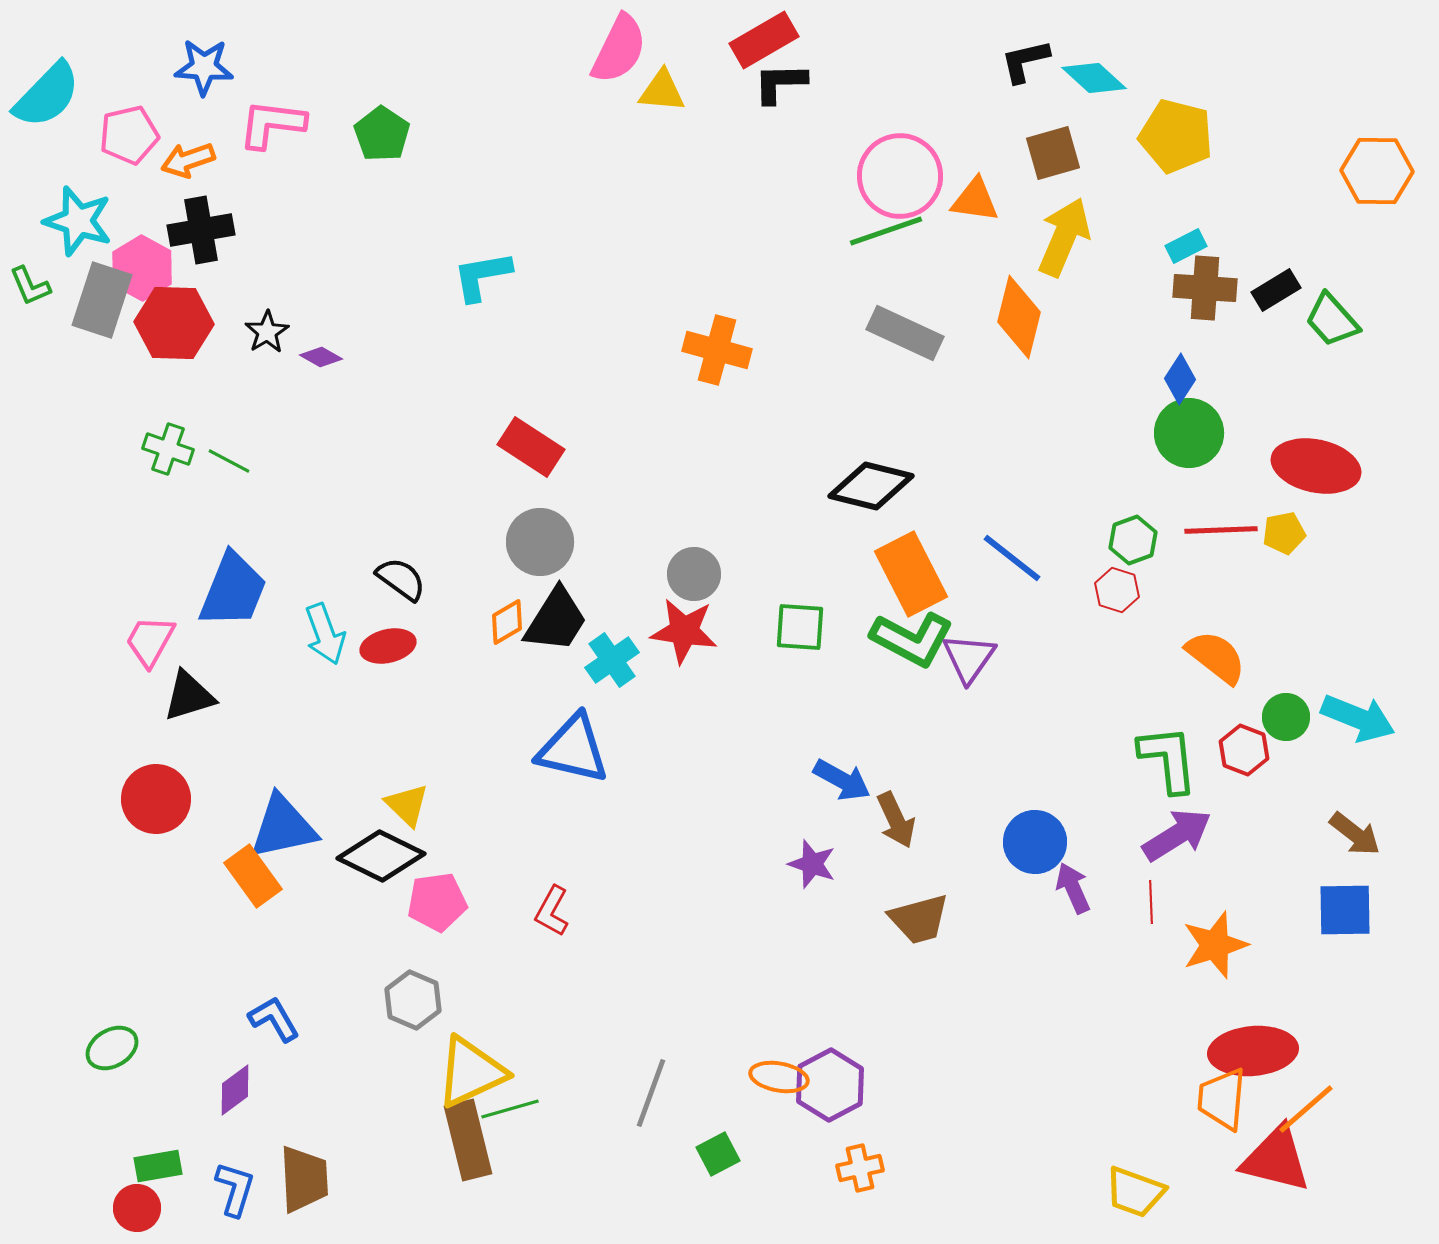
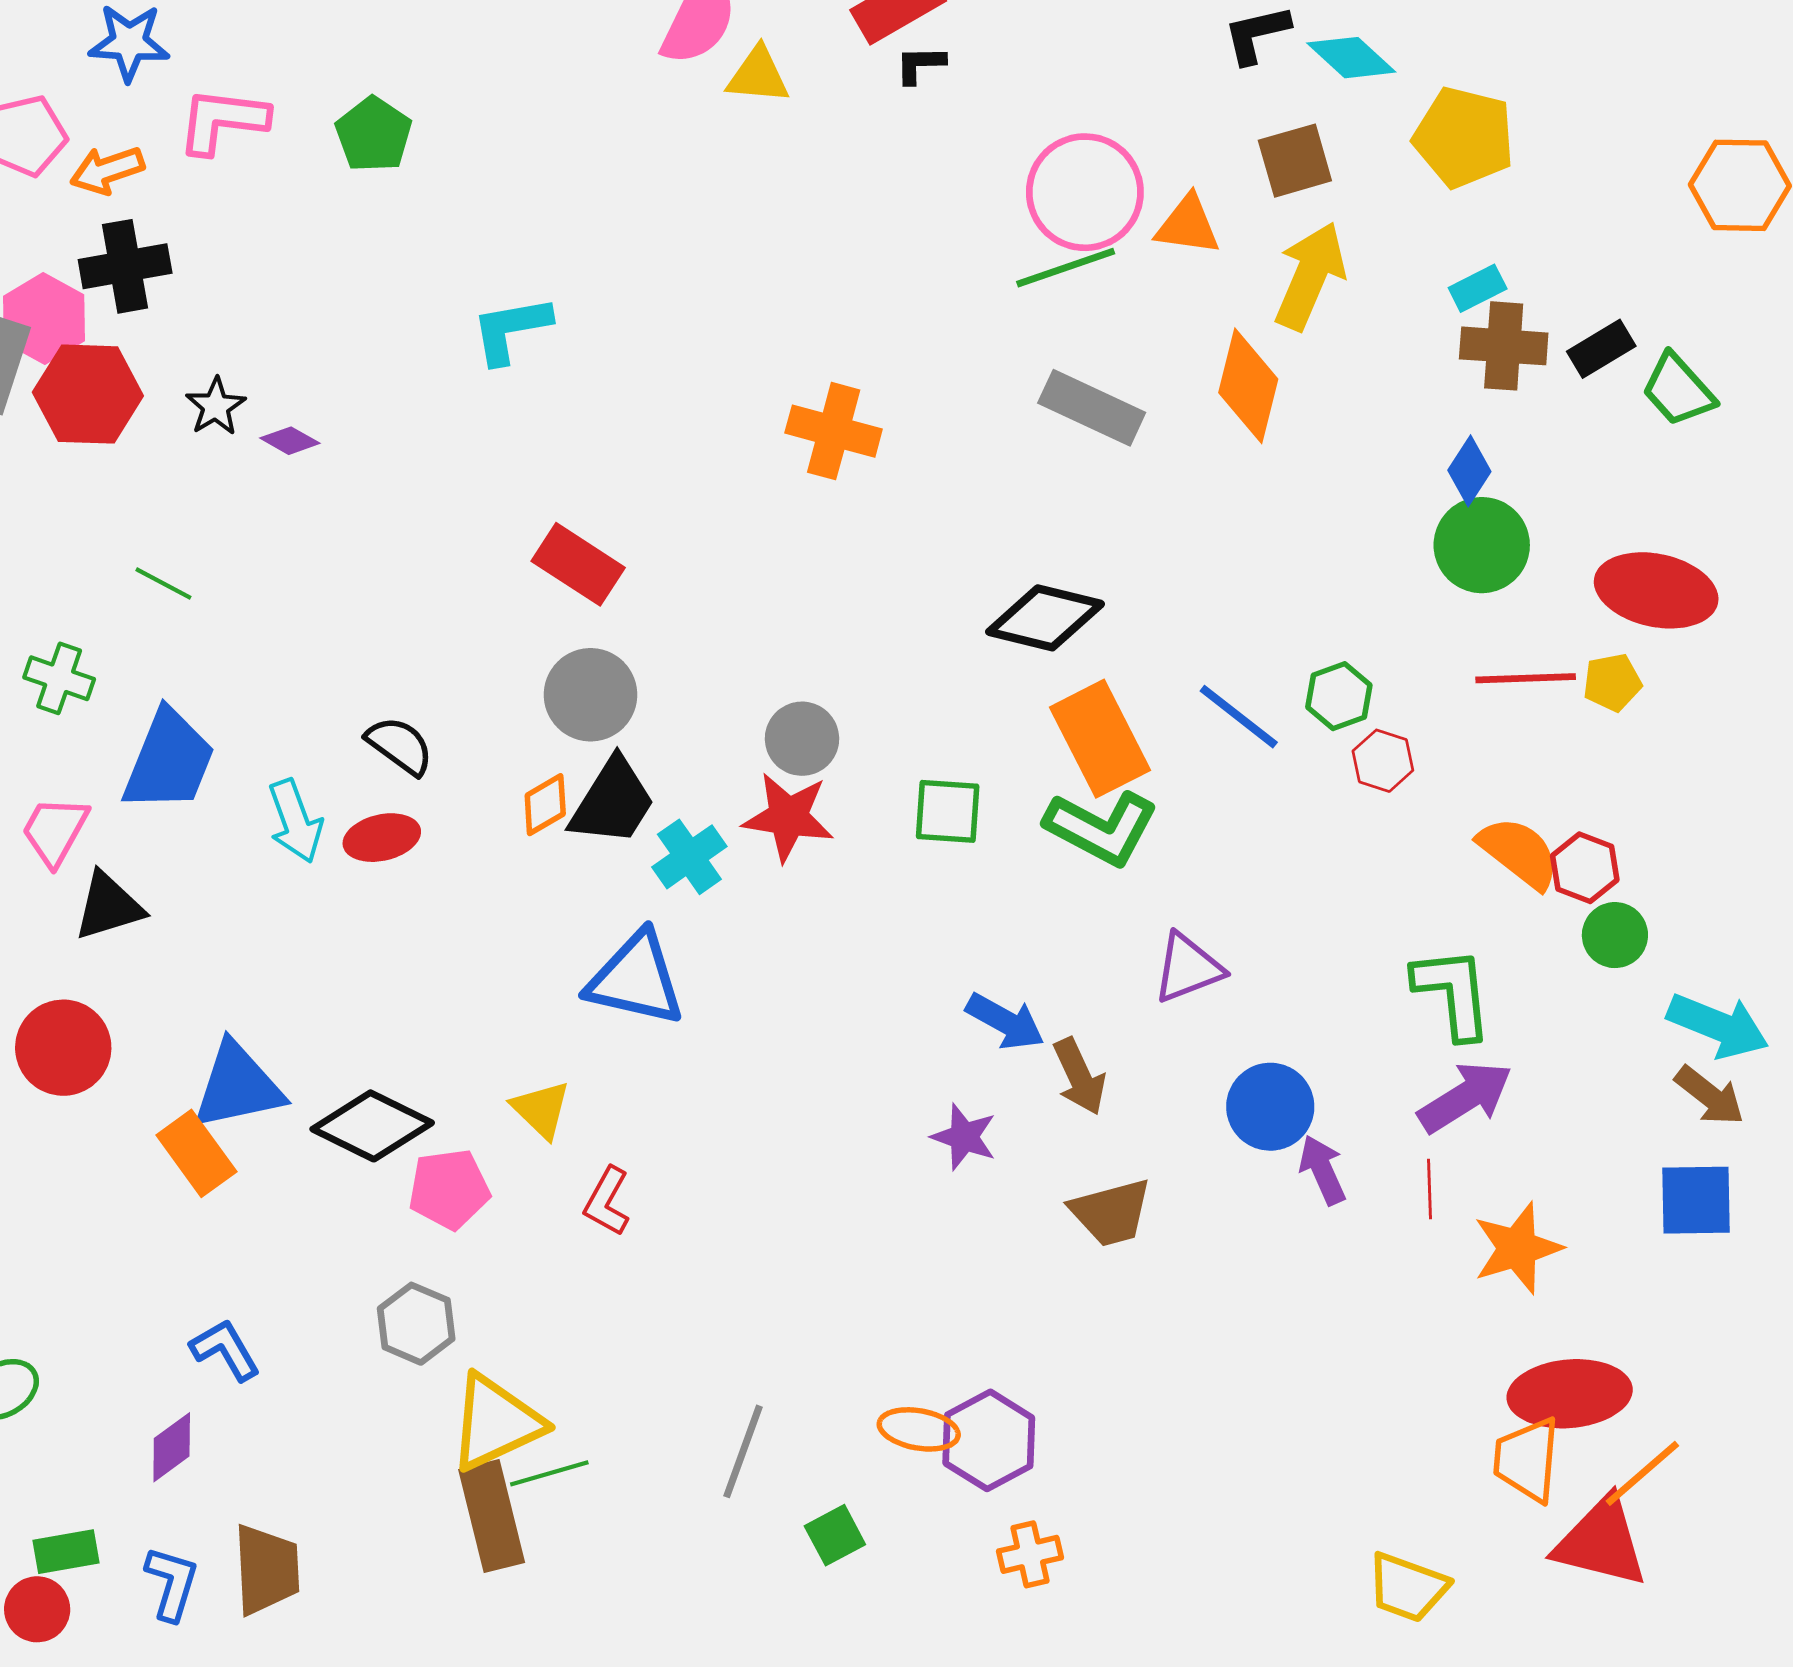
black L-shape: (780, 83) -> (920, 64), size x0.7
green cross: (168, 449) -> (59, 678), moved
green hexagon: (1133, 540) -> (1339, 696), moved
purple triangle: (969, 658) -> (1188, 968), moved, turned 34
cyan arrow: (1358, 718) -> (1718, 1026), moved
red hexagon: (1244, 750) -> (1585, 868), moved
yellow triangle: (407, 805) -> (541, 1109), moved

